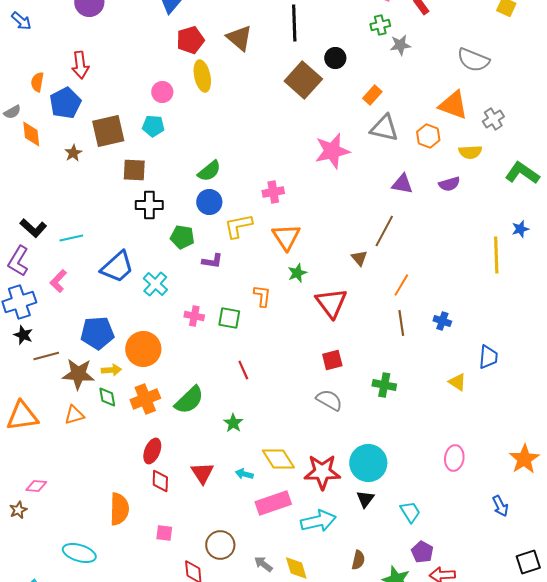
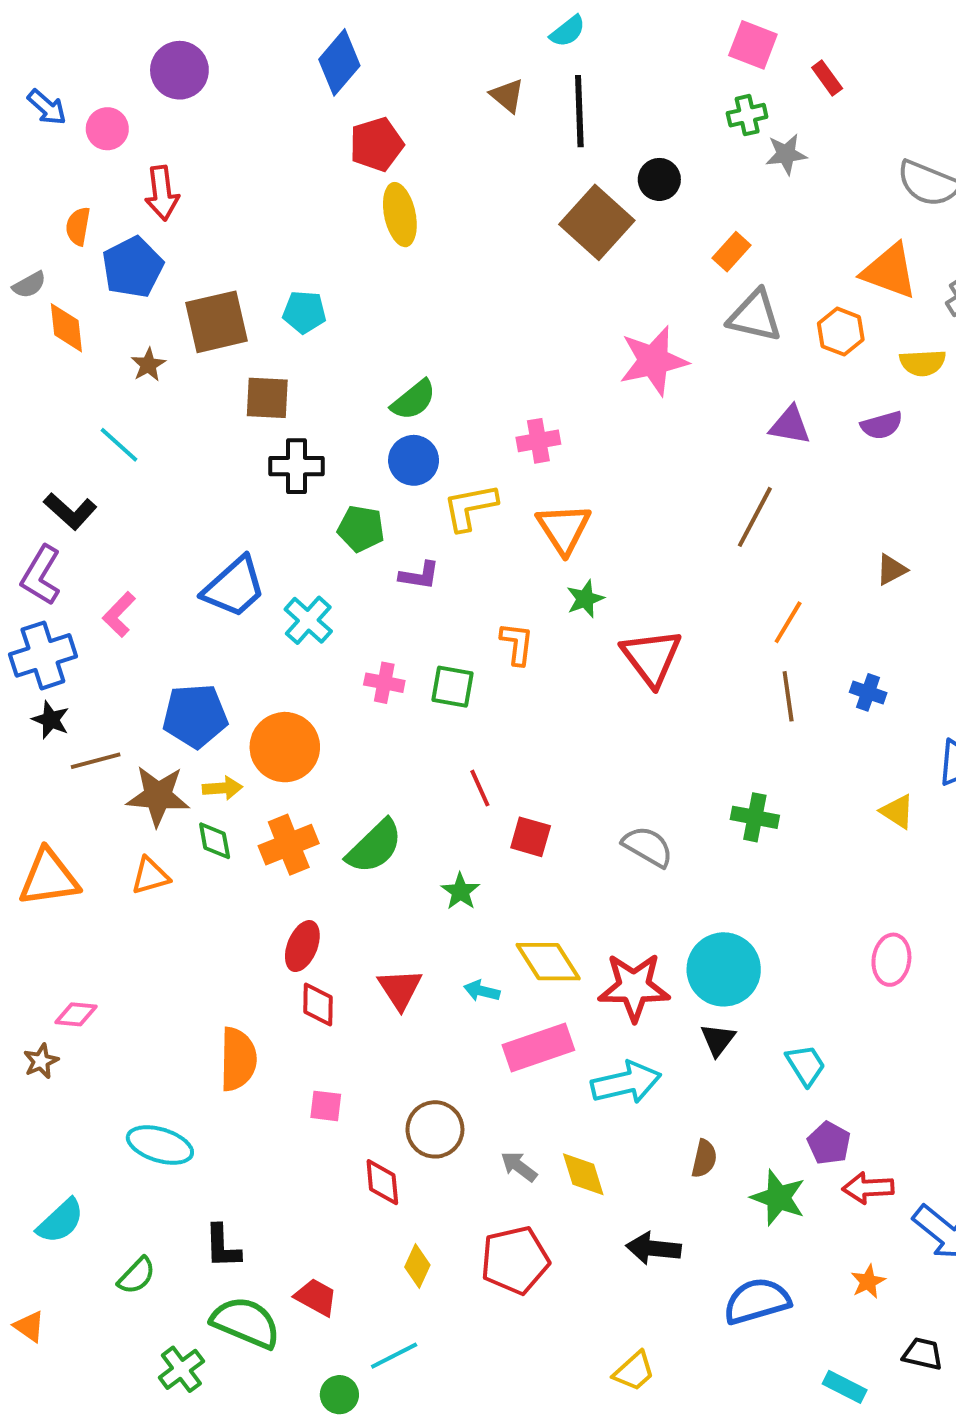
brown triangle: (239, 38) -> (507, 96), moved, size x0.7
pink circle: (162, 92) -> (107, 129), moved
cyan line: (71, 238) -> (119, 445), moved, turned 55
brown triangle: (359, 258) -> (891, 570), moved, turned 42
red square: (332, 360) -> (531, 837), moved, turned 30

